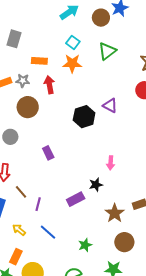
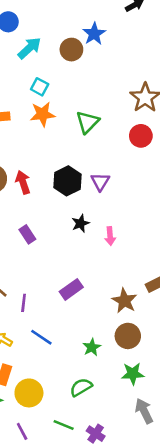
green triangle: (107, 51) -> (88, 122), moved
red arrow: (50, 85) -> (23, 182), moved
purple triangle: (110, 106) -> (100, 182), moved, turned 42
black star: (96, 185) -> (80, 223), moved
brown circle: (124, 242) -> (128, 336), moved

